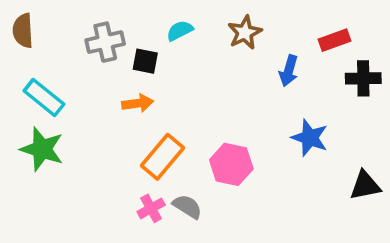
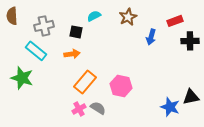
gray cross: (105, 42) -> (44, 26), moved
cyan rectangle: (44, 98) -> (36, 51), moved
blue star: (310, 138) -> (170, 107), moved

